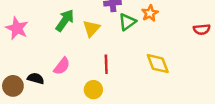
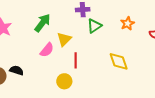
orange star: (150, 13) -> (127, 23), moved
yellow triangle: (91, 28) -> (64, 39), moved
pink semicircle: (62, 66) -> (47, 50), moved

